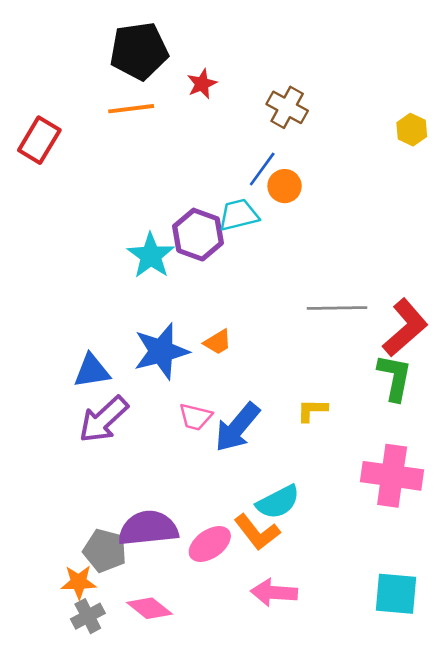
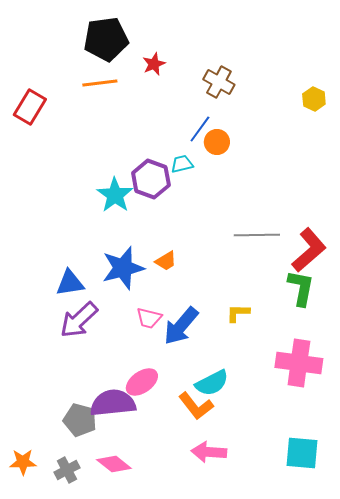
cyan trapezoid: (239, 215) -> (182, 164), size x0.7
pink ellipse: (210, 544) -> (142, 382), moved
orange star: (79, 582) -> (23, 462), moved

